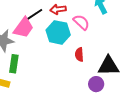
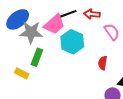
cyan hexagon: (58, 32) -> (72, 42), moved

